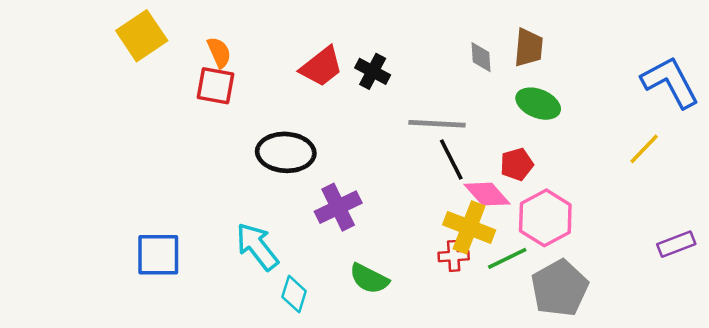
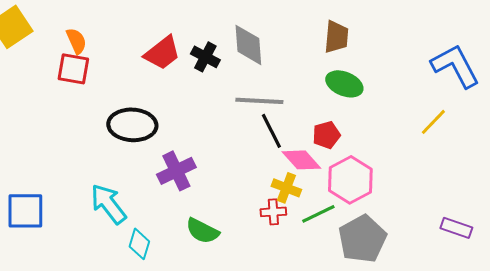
gray diamond: (481, 57) -> (248, 45), moved, size x1.6
yellow cross: (469, 227) -> (286, 188), size x0.7
purple rectangle: (676, 244) -> (456, 228), moved, turned 40

